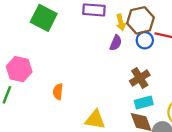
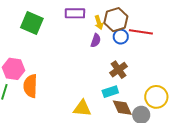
orange semicircle: (58, 92) -> (30, 86), moved, size x1.6
cyan rectangle: (144, 103) -> (110, 92), moved

